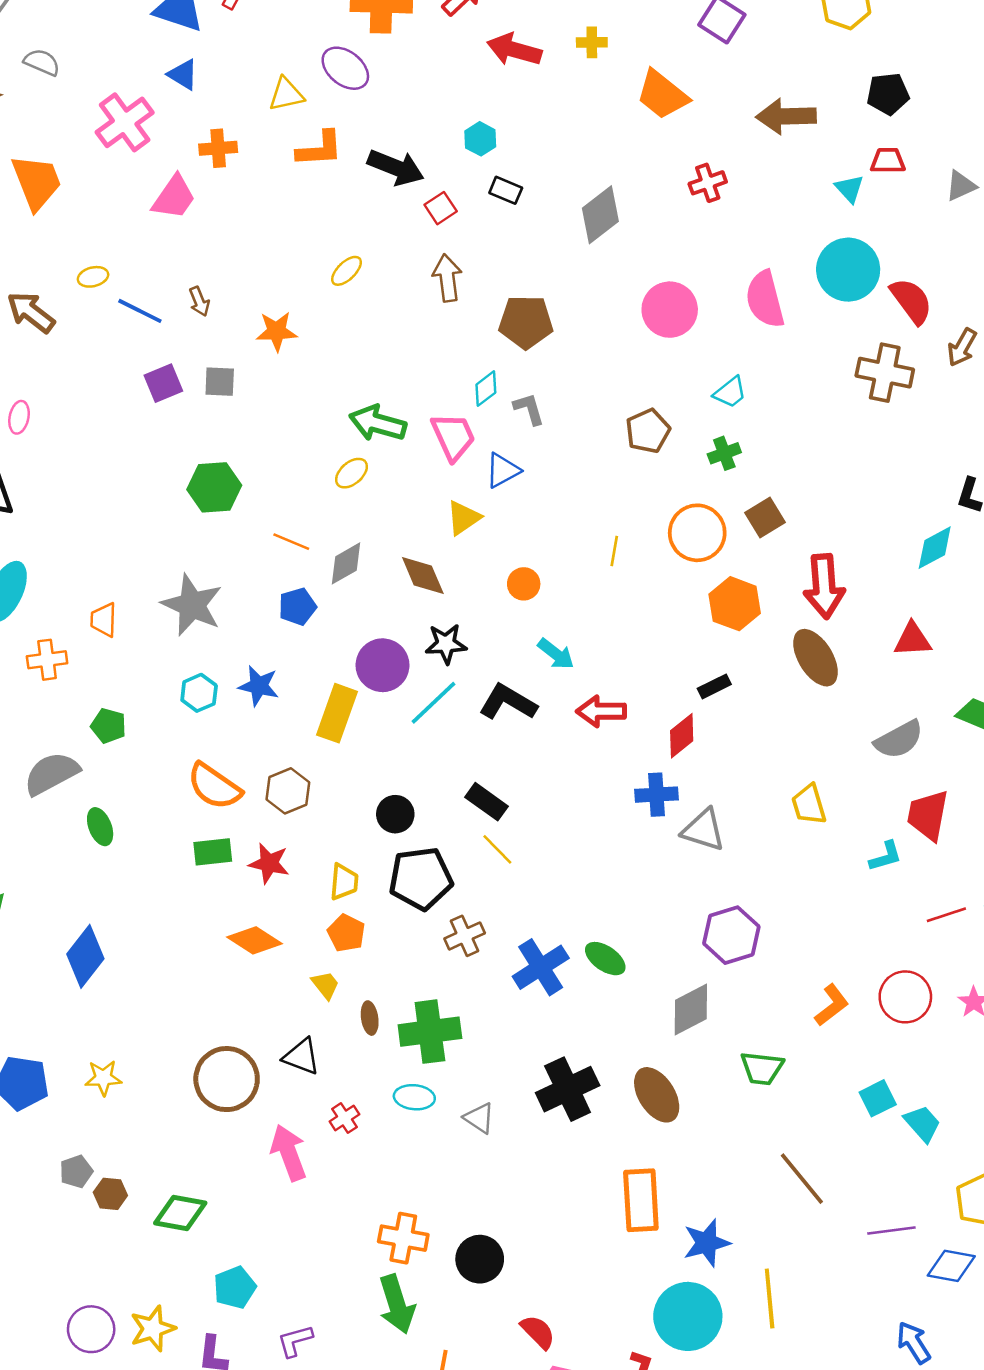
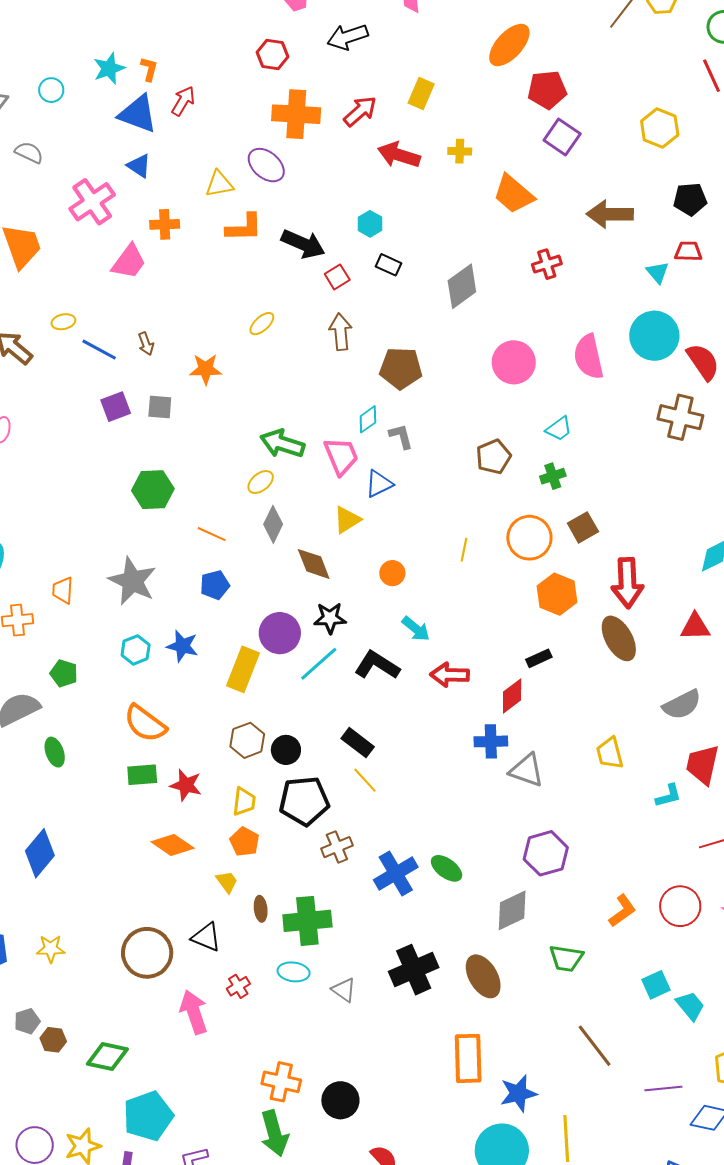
gray diamond: (346, 563) -> (273, 524), moved, turned -36
brown hexagon: (288, 791) -> (247, 740), moved
cyan pentagon: (235, 1287) -> (148, 1116), size x1.5

